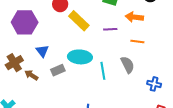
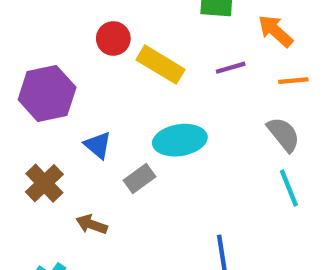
orange arrow: (134, 17) -> (275, 31), turned 48
cyan line: (103, 71) -> (289, 188), moved
brown arrow: (31, 75) -> (92, 224), moved

